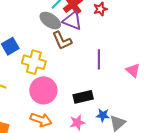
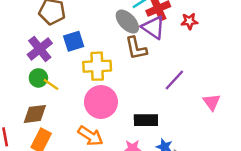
purple line: (99, 59) -> (174, 80), turned 30
yellow cross: (34, 62) -> (97, 66), turned -30

